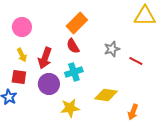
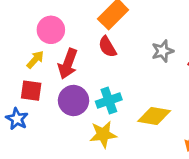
pink circle: (22, 27) -> (51, 30), moved
yellow arrow: (22, 55) -> (35, 60), turned -112
cyan cross: (74, 72) -> (109, 101), moved

